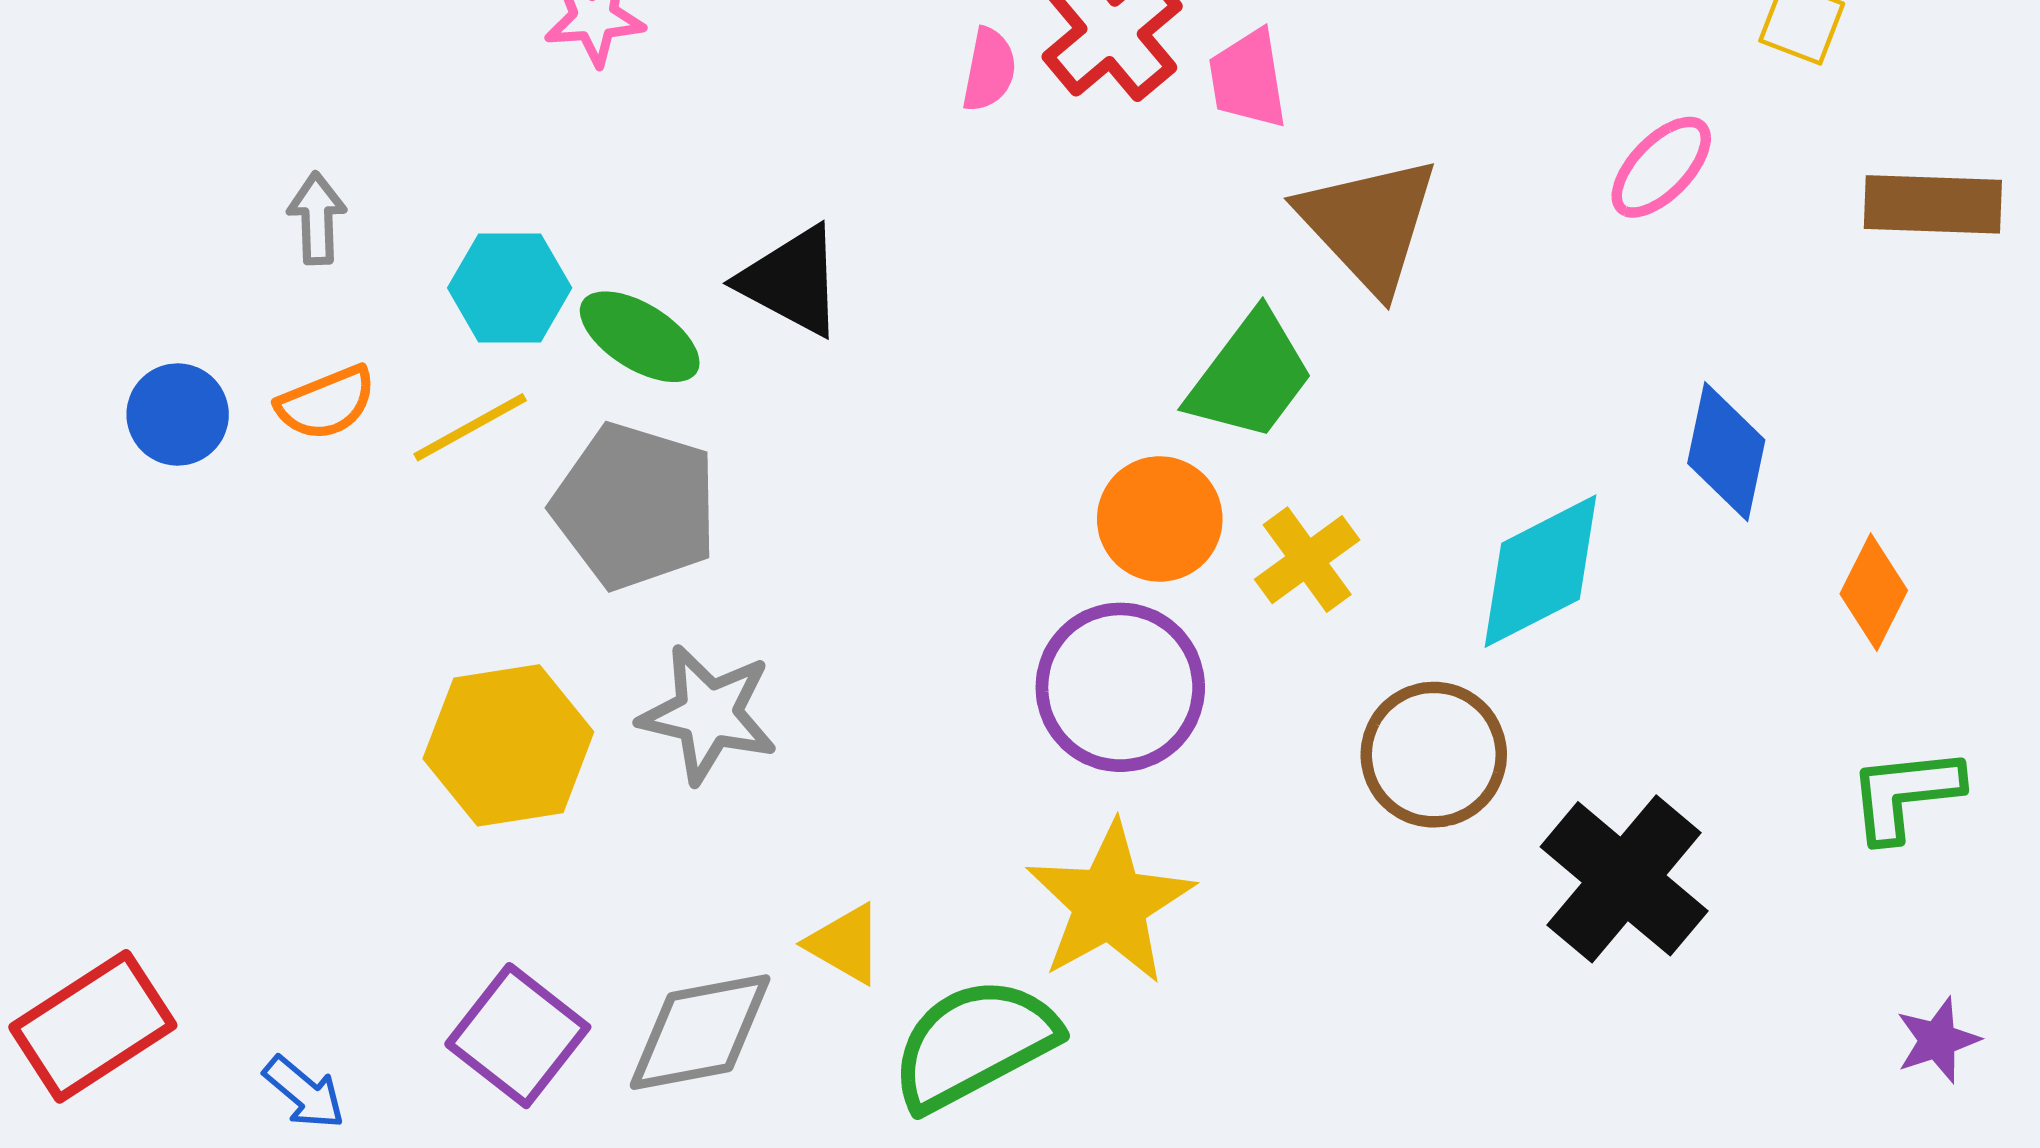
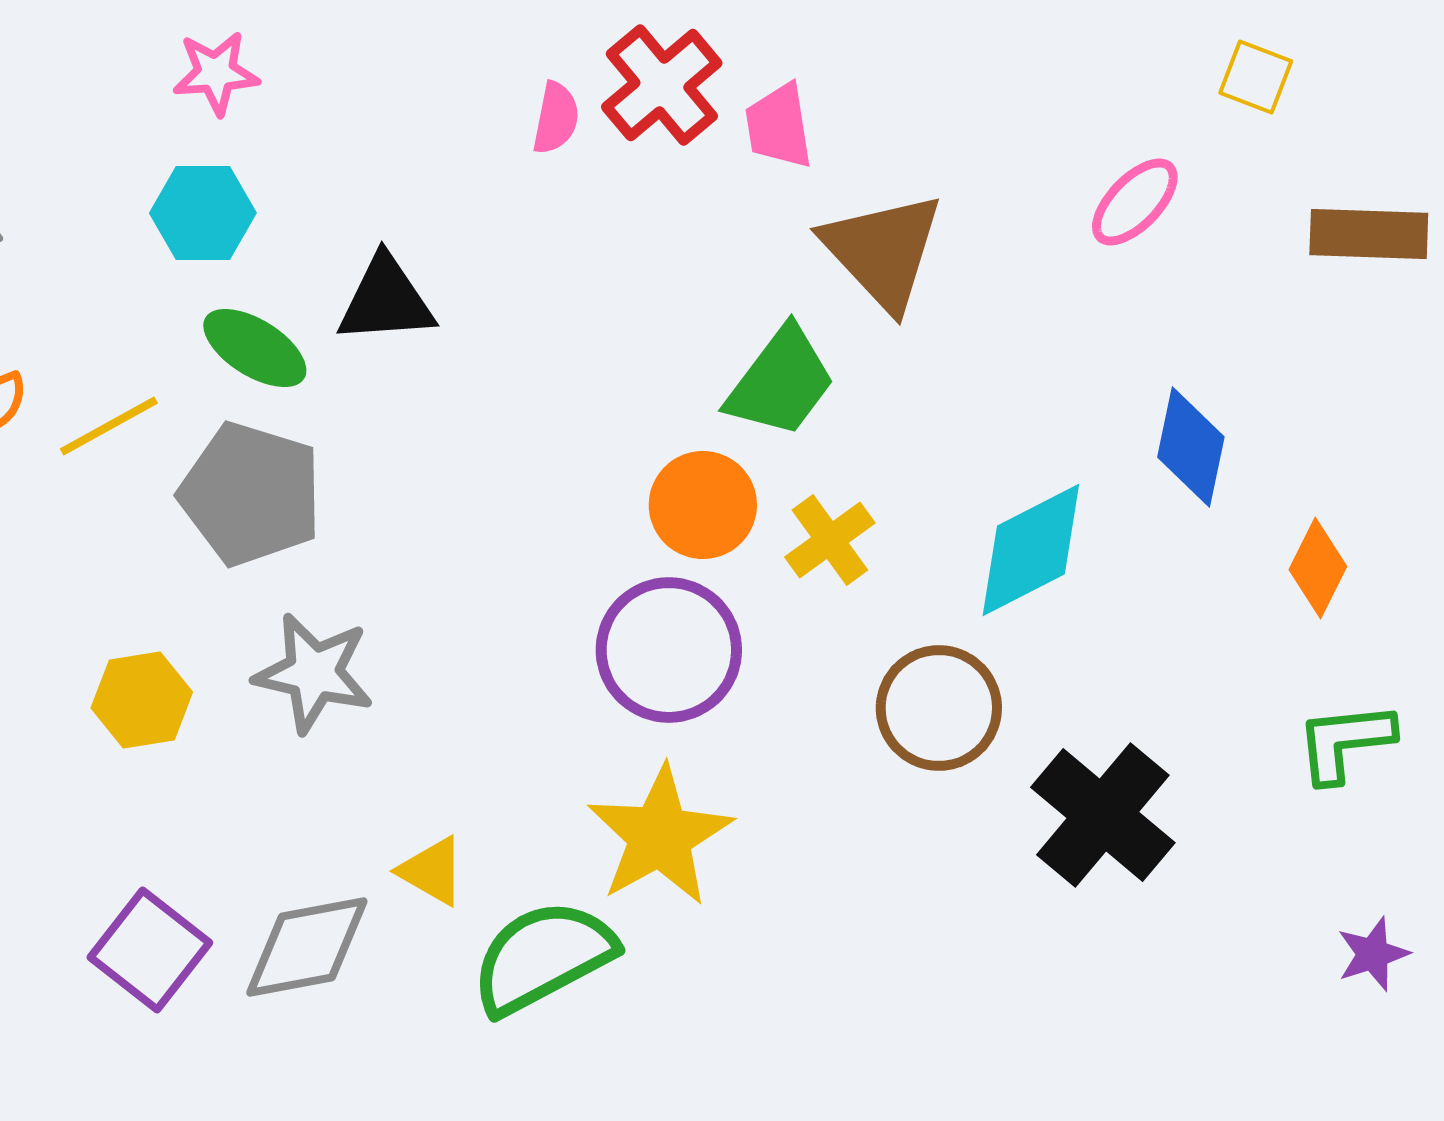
black triangle: (792, 281) -> (386, 300), turned -32
cyan hexagon: (510, 288) -> (203, 213), moved
yellow hexagon: (508, 745) -> (142, 700), size x0.7

